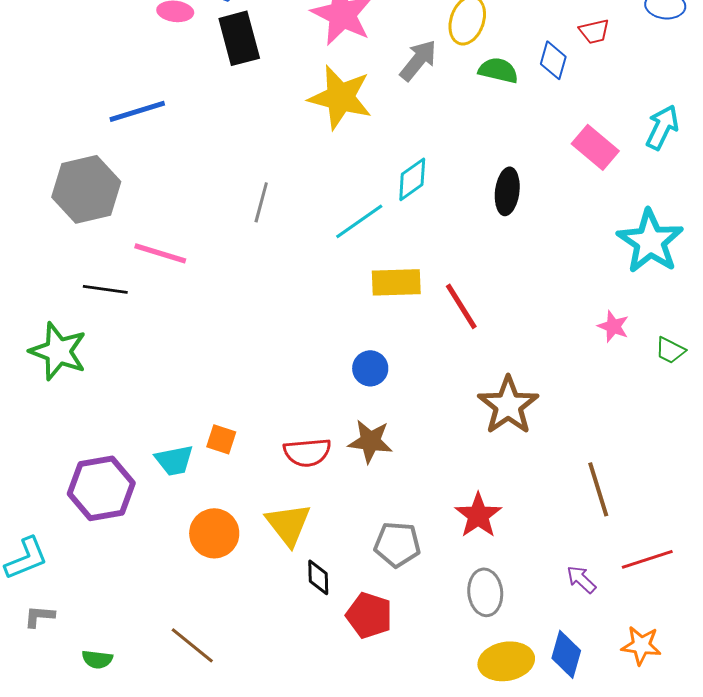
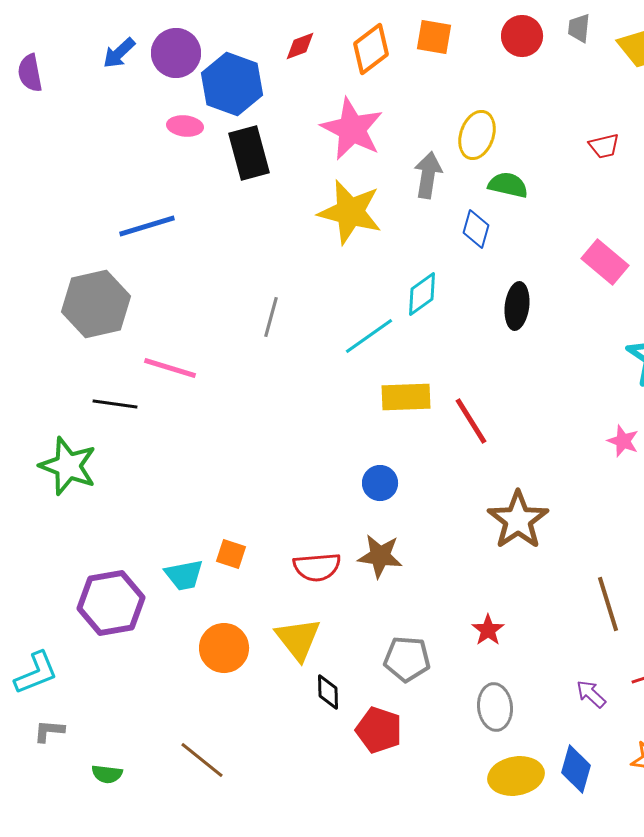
gray arrow: (418, 60) -> (428, 175), turned -30
blue diamond: (553, 60) -> (476, 229), moved
red star: (478, 515) -> (488, 630), size x0.7

